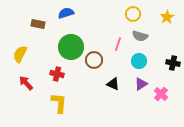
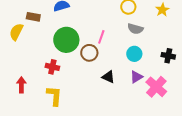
pink line: (118, 44) -> (101, 37), moved
yellow semicircle: (20, 54) -> (16, 32), moved
red arrow: (26, 83) -> (21, 85), moved, turned 42
pink cross: (161, 94) -> (156, 87), size x1.5

